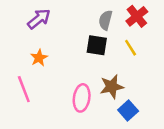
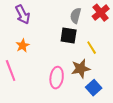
purple arrow: (39, 19) -> (23, 15), turned 102
yellow line: (131, 48) -> (92, 48), moved

